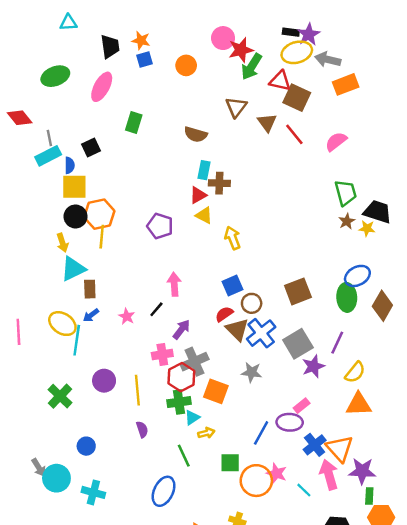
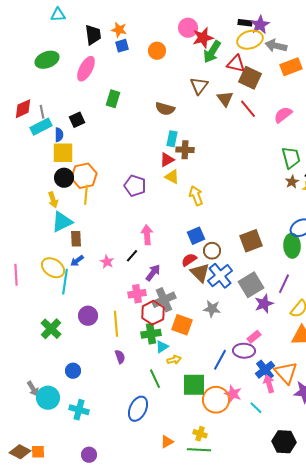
red diamond: (20, 118) -> (23, 109), moved, turned -75
green square: (230, 463) -> (194, 385), size x1.4
pink arrow: (329, 475) -> (269, 384), moved, size x0.7

